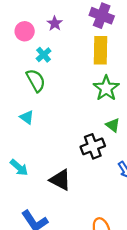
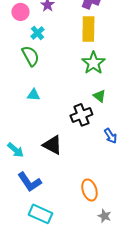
cyan triangle: (27, 117) -> (33, 95), moved, turned -32
cyan arrow: (19, 168) -> (15, 150), moved

